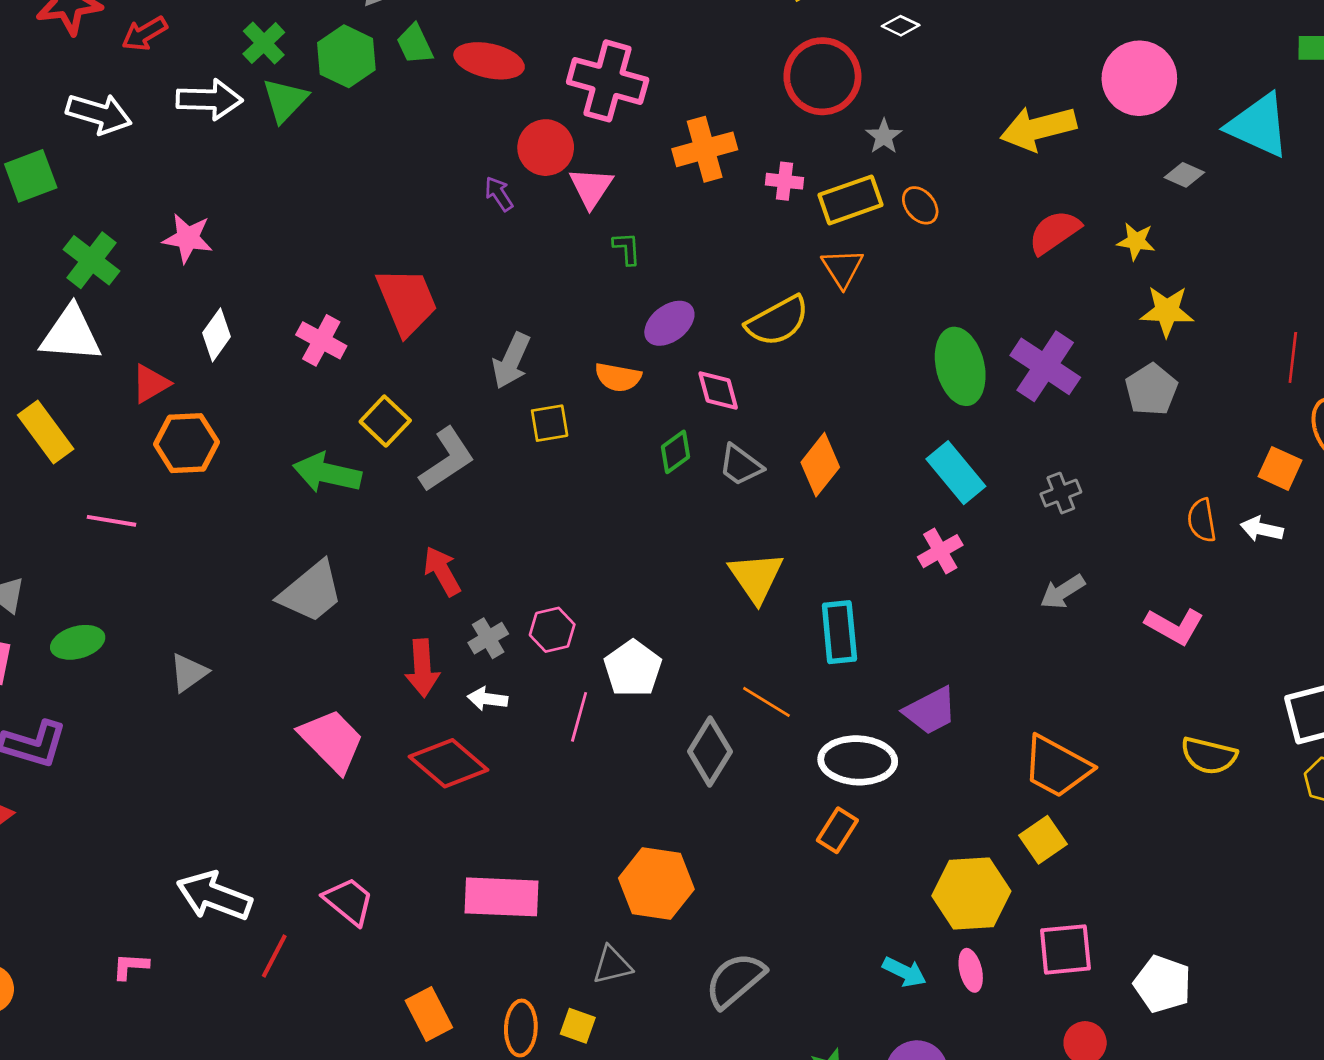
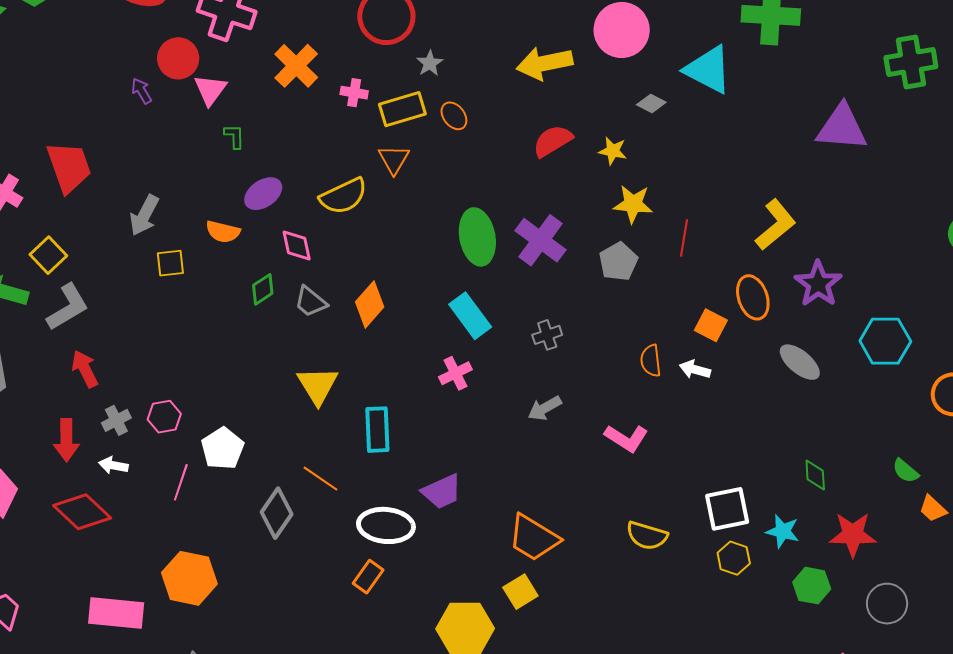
orange cross: (705, 149) -> (296, 66), turned -33
red line: (1293, 357) -> (684, 238), moved
gray L-shape: (447, 460) -> (68, 307), moved
orange hexagon: (656, 884) -> (189, 578), moved

